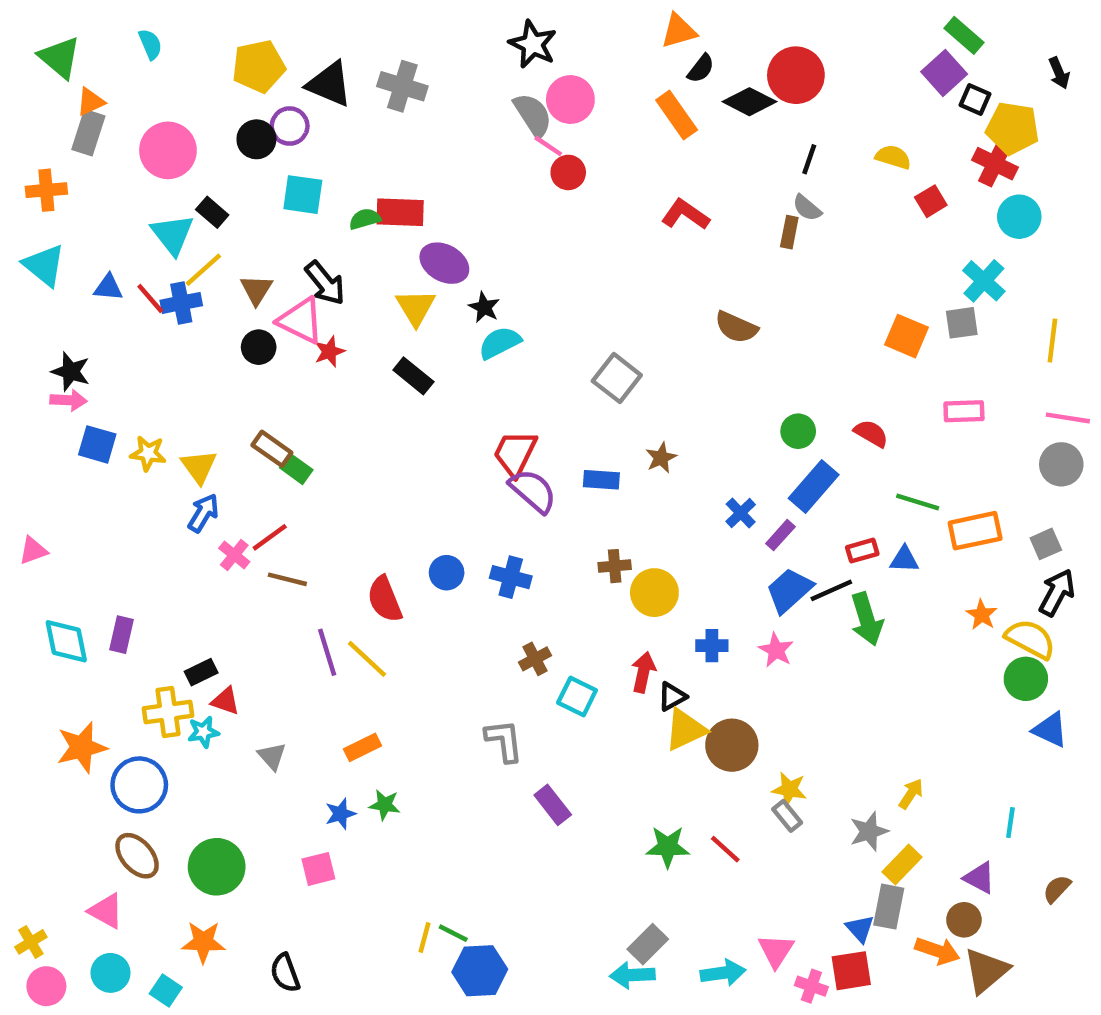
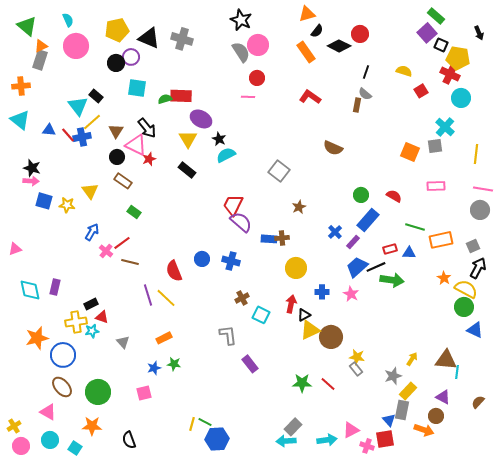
red circle: (796, 75) -> (360, 34), size x0.7
pink line: (548, 146) -> (248, 97), moved, turned -32
pink circle: (168, 150) -> (76, 46), moved
brown rectangle: (272, 449) -> (123, 181), moved
yellow triangle: (199, 467) -> (90, 191), moved
blue rectangle: (601, 480) -> (269, 239), moved
brown cross: (615, 566) -> (282, 238), moved
green arrow: (867, 619) -> (392, 280), turned -65
pink triangle: (776, 951) -> (351, 430), turned 30
brown triangle: (986, 971) -> (446, 360), moved, turned 45

